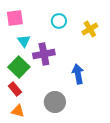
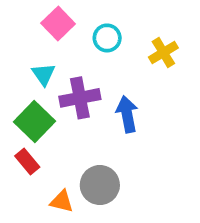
pink square: (15, 18) -> (58, 23), moved, turned -36
blue arrow: (78, 74) -> (127, 114), moved
orange triangle: (18, 111) -> (62, 201), moved

